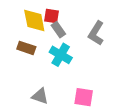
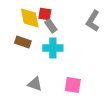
gray L-shape: (96, 33) -> (93, 21), moved
cyan cross: (61, 55) -> (53, 48), turned -30

